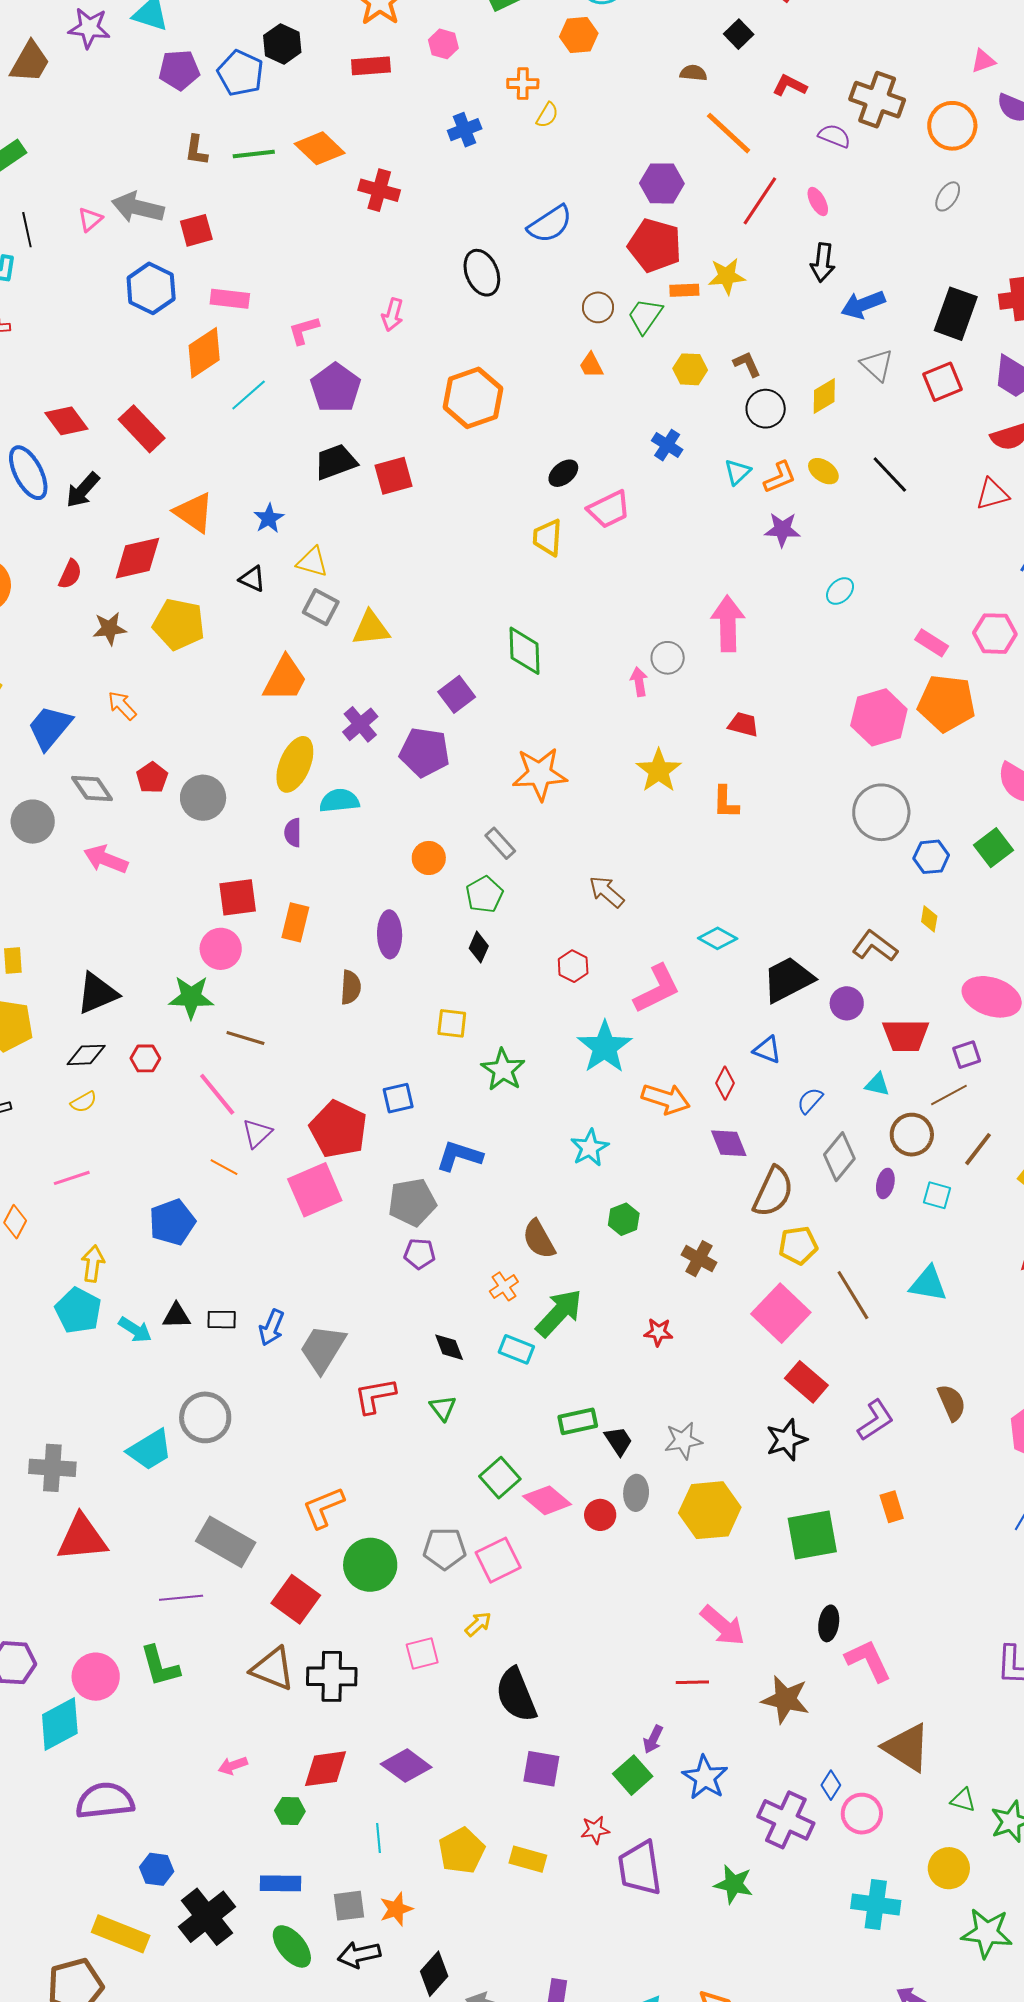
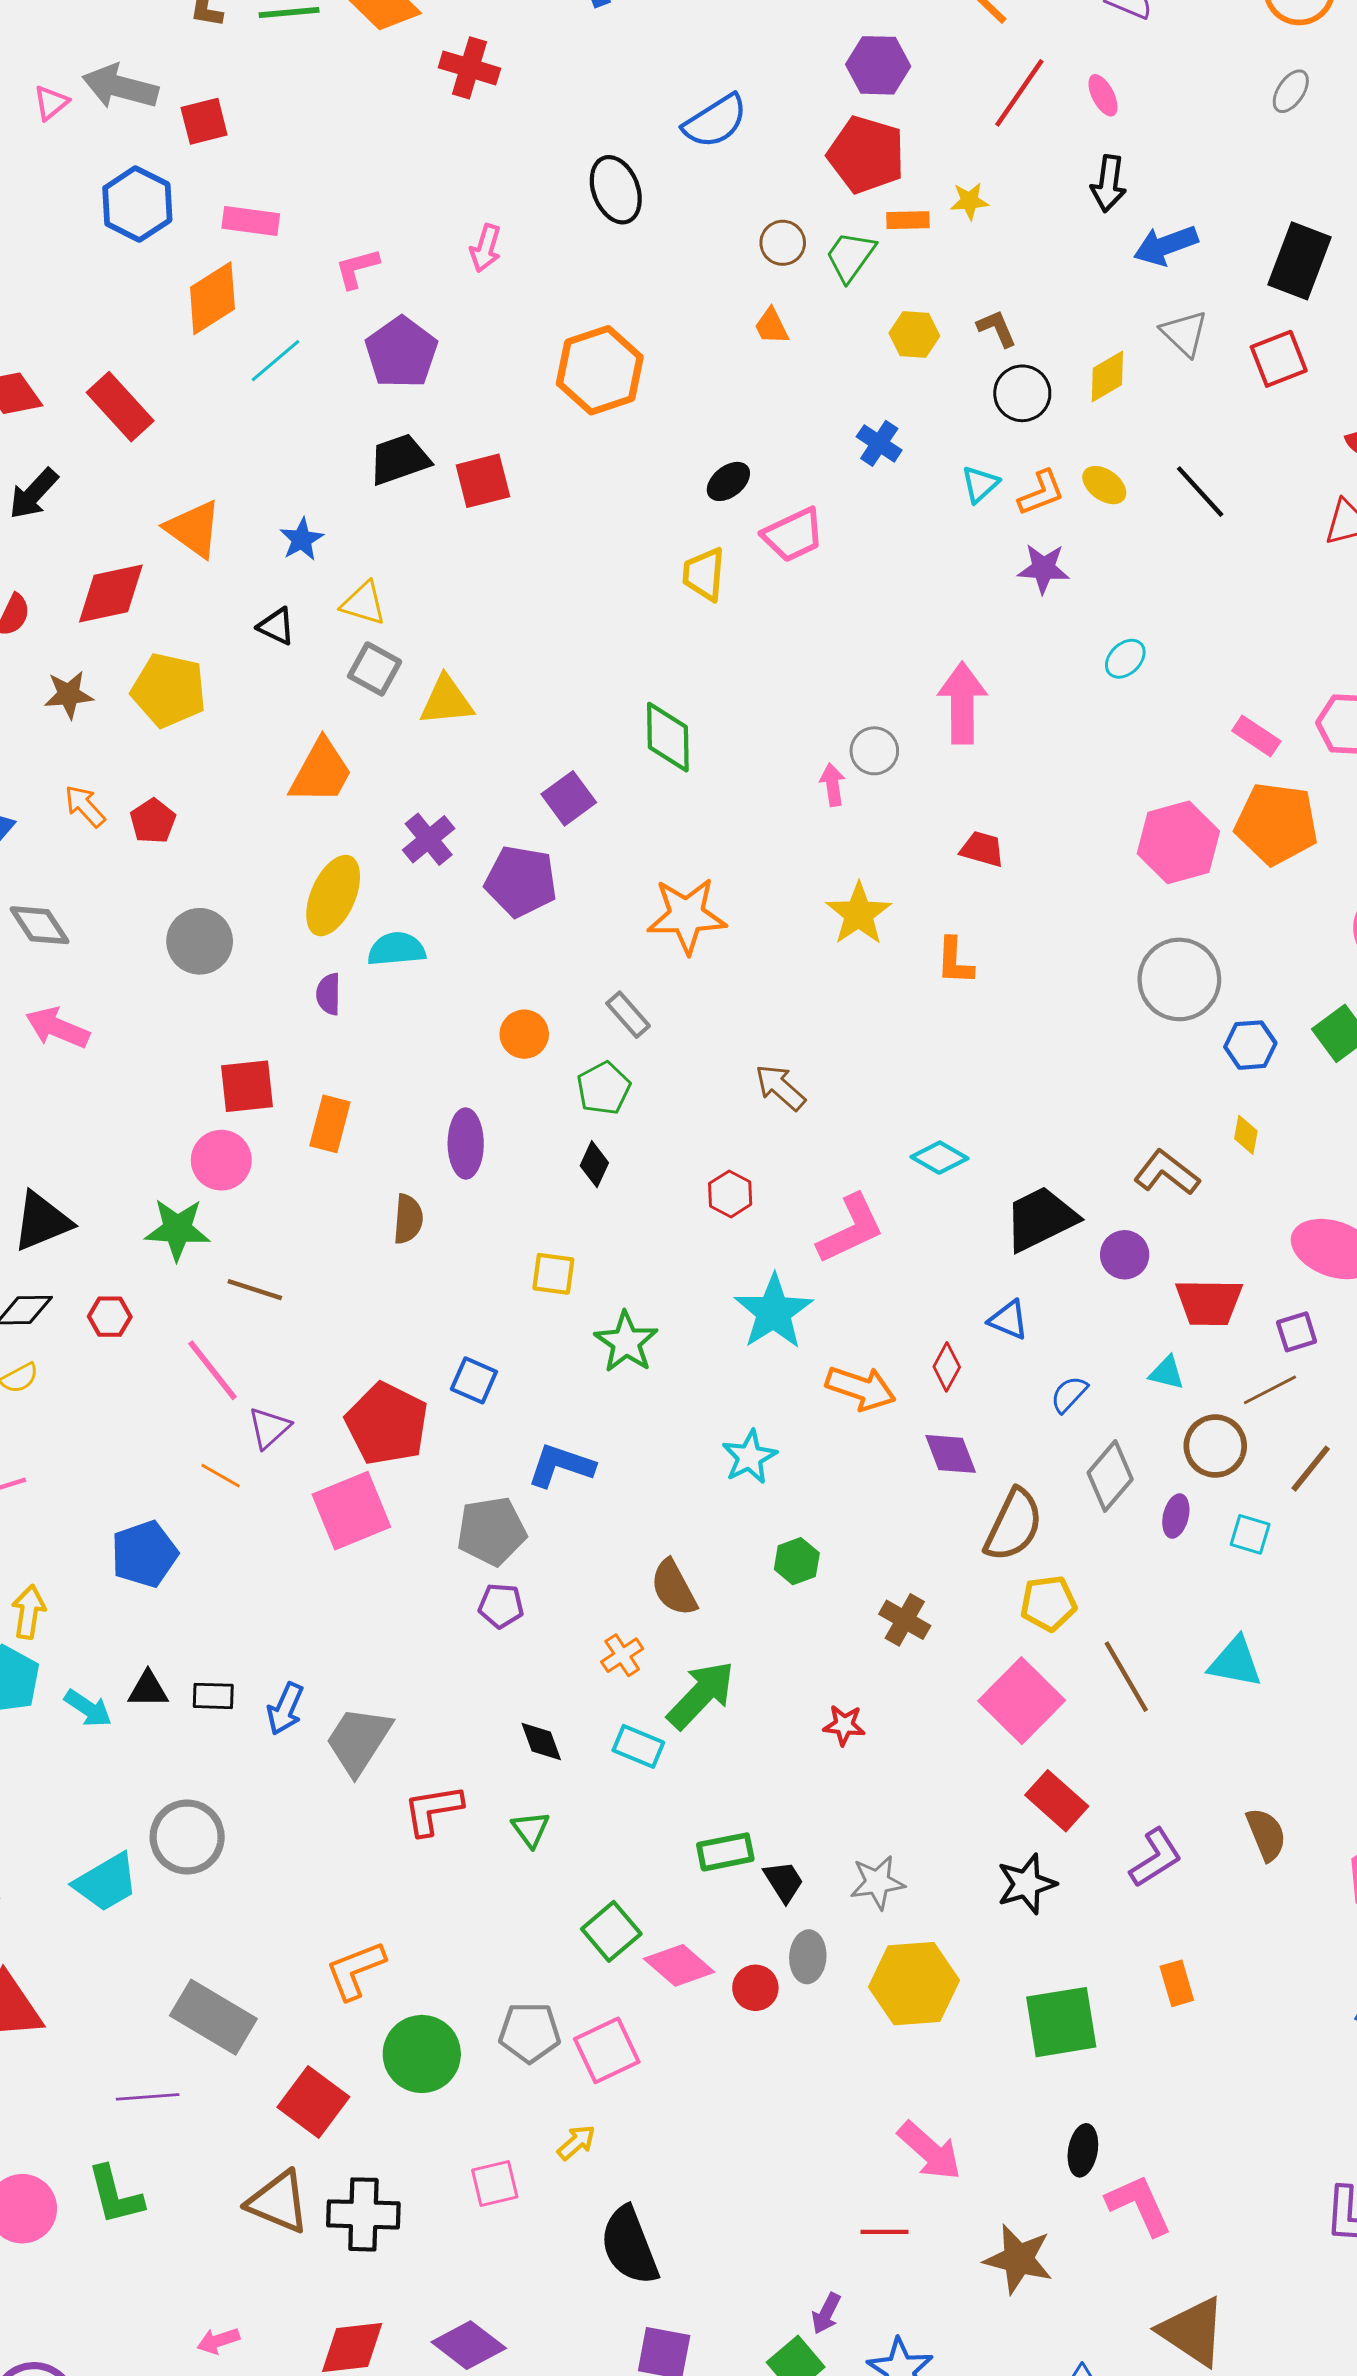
yellow star: (727, 276) -> (969, 201), size x0.7
red pentagon: (152, 778) -> (153, 821), moved
blue square: (398, 1098) -> (474, 1380), turned 36

